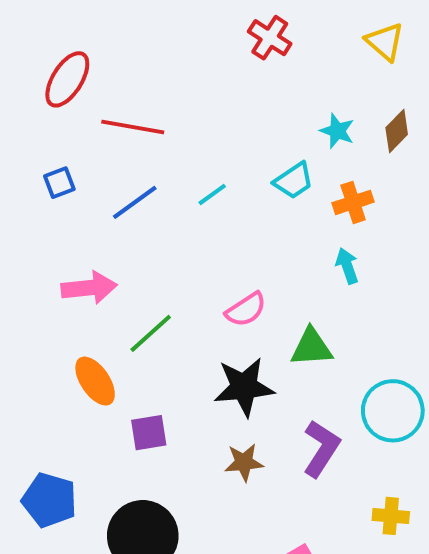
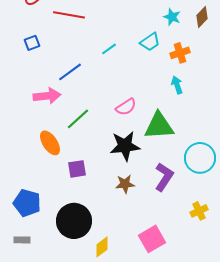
blue line: (135, 202) -> (70, 72), moved
green triangle: (311, 347) -> (159, 126), size x1.4
yellow cross: (391, 516) -> (199, 211), turned -30

